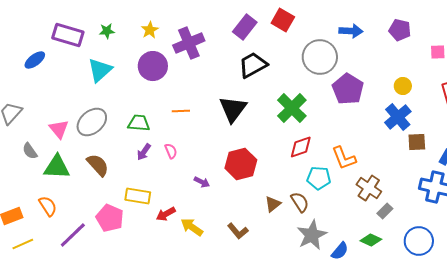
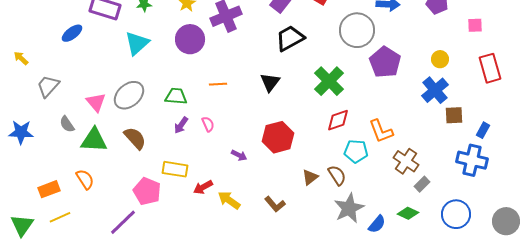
black triangle: (233, 109) -> (270, 82), size x0.7
purple line: (73, 235) -> (123, 222), moved

